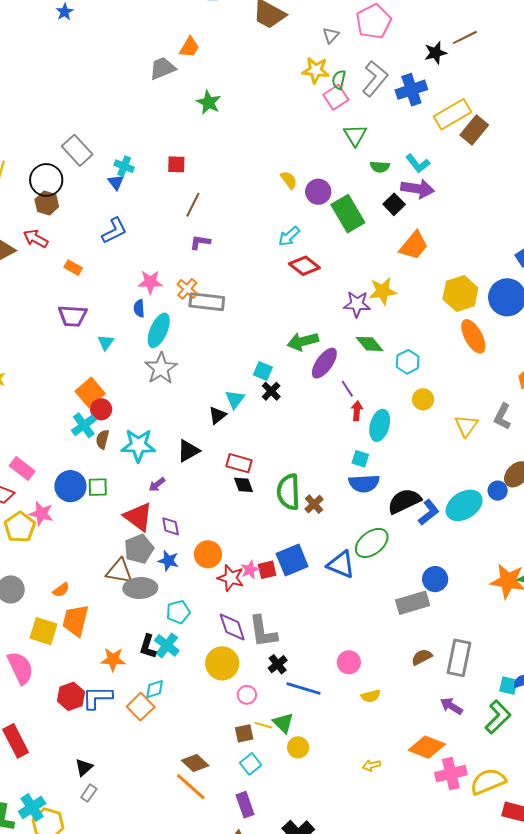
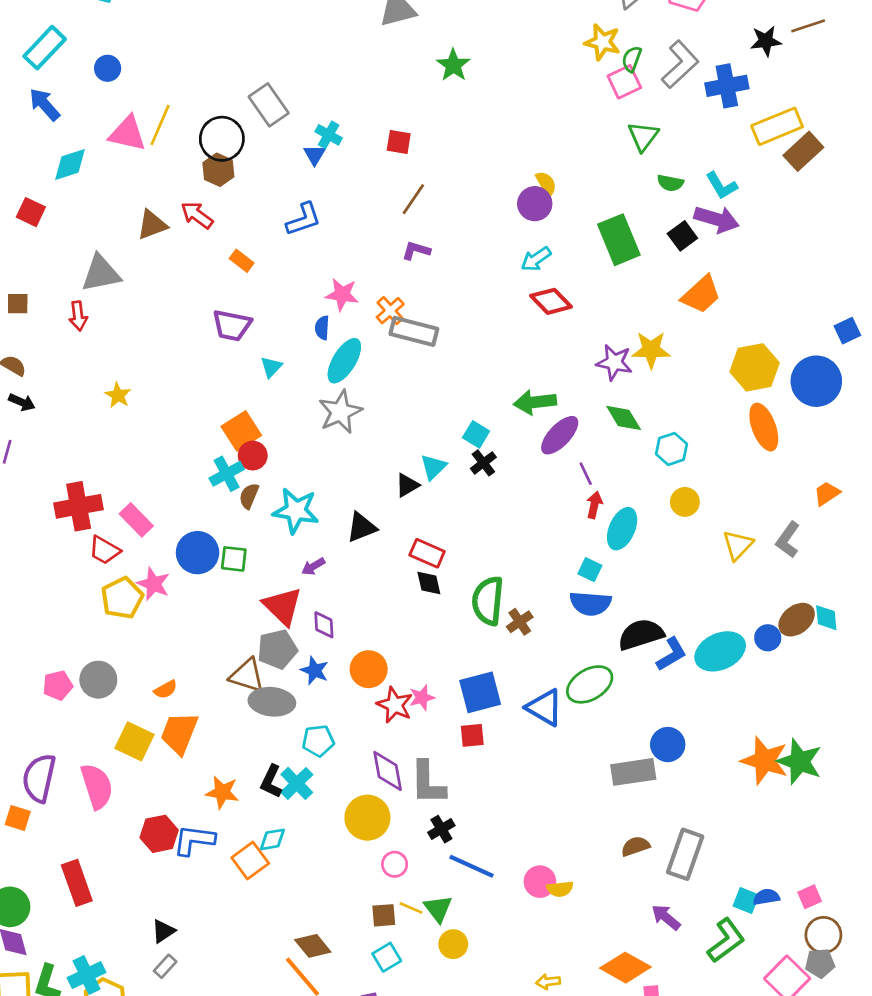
purple circle: (318, 192) -> (535, 204), moved
red square: (267, 570) -> (472, 735), moved
pink circle: (349, 662) -> (540, 882), moved

